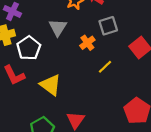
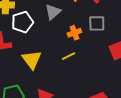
yellow line: (105, 67) -> (68, 56), moved

